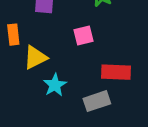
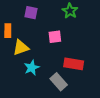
gray rectangle: (97, 101) -> (59, 82), turned 60

